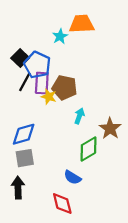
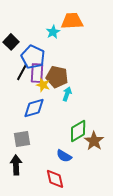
black square: (20, 58) -> (11, 42), moved
cyan arrow: (79, 116) -> (67, 94), moved
brown star: (110, 128) -> (94, 141), moved
blue diamond: (24, 134) -> (34, 108), moved

